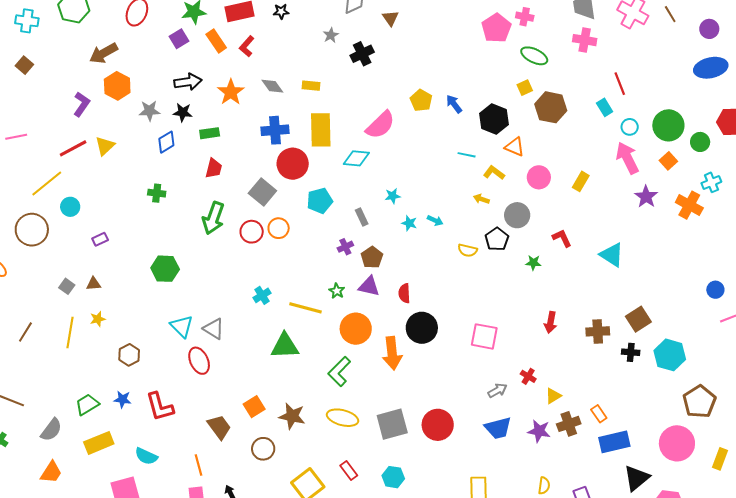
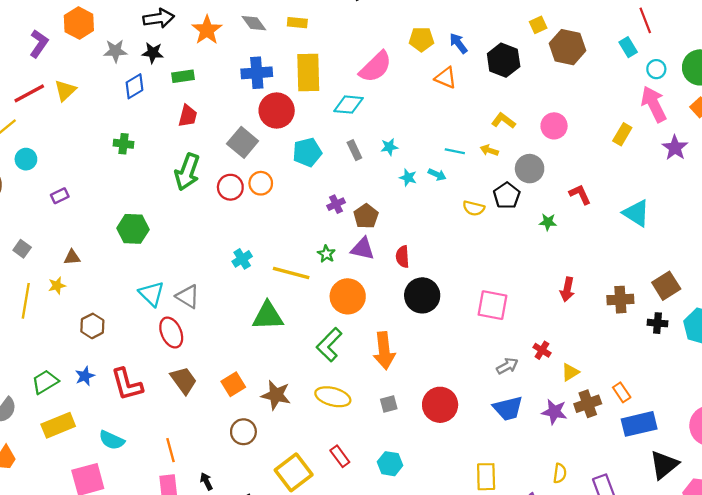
yellow pentagon: (421, 100) -> (421, 39), turned -30
orange triangle: (515, 147) -> (446, 78), moved
cyan line: (467, 155) -> (455, 151), moved
yellow rectangle: (581, 181) -> (622, 134), moved
gray rectangle: (362, 217) -> (354, 150), moved
brown triangle: (94, 284) -> (72, 257), moved
orange arrow: (392, 353) -> (384, 351), moved
blue star: (122, 399) -> (85, 376), turned -30
gray square: (392, 424) -> (389, 404), size x0.5
brown trapezoid: (219, 427) -> (184, 380), moved

